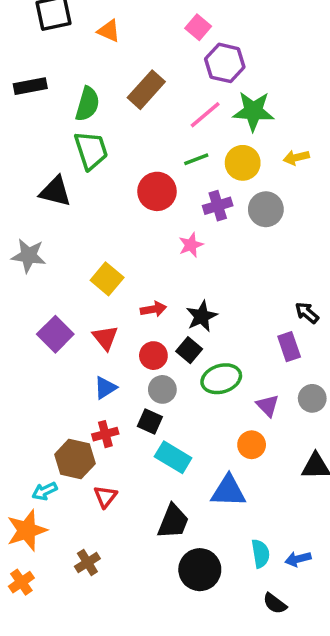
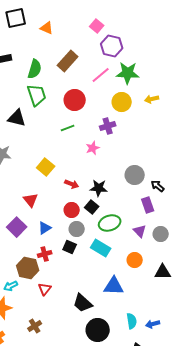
green line: (196, 159) -> (68, 128), moved
red circle: (157, 191) -> (75, 100), moved
gray circle: (266, 209) -> (135, 175), moved
red arrow: (153, 309) -> (72, 184), turned 32
black star: (202, 316) -> (99, 188), turned 30
purple square: (55, 334) -> (17, 227), moved
red triangle: (105, 338) -> (31, 200), moved
purple triangle: (268, 405) -> (140, 231), moved
orange circle: (252, 445) -> (135, 260), moved
cyan rectangle: (173, 457) -> (101, 248), moved
black trapezoid: (173, 521) -> (83, 303), turned 110

